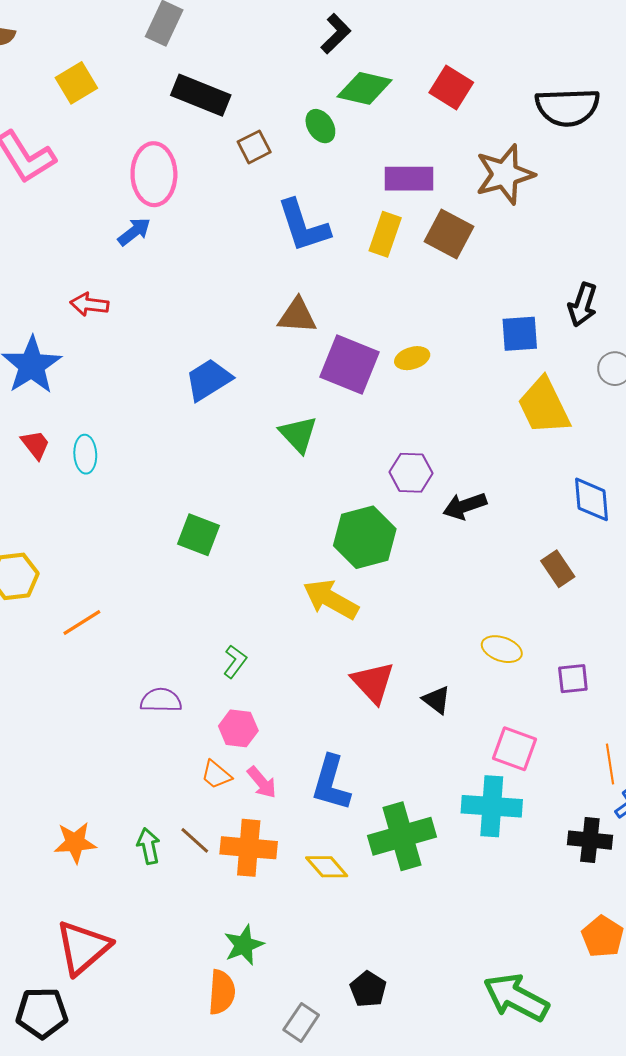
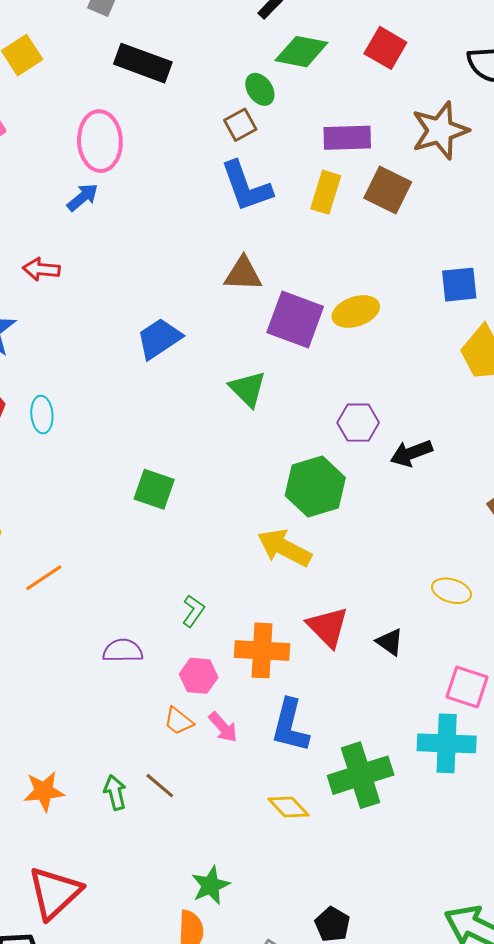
brown square: (254, 147) -> (240, 125), moved
yellow ellipse: (412, 358) -> (356, 311), size x1.4
orange cross: (249, 848) -> (262, 650), moved

